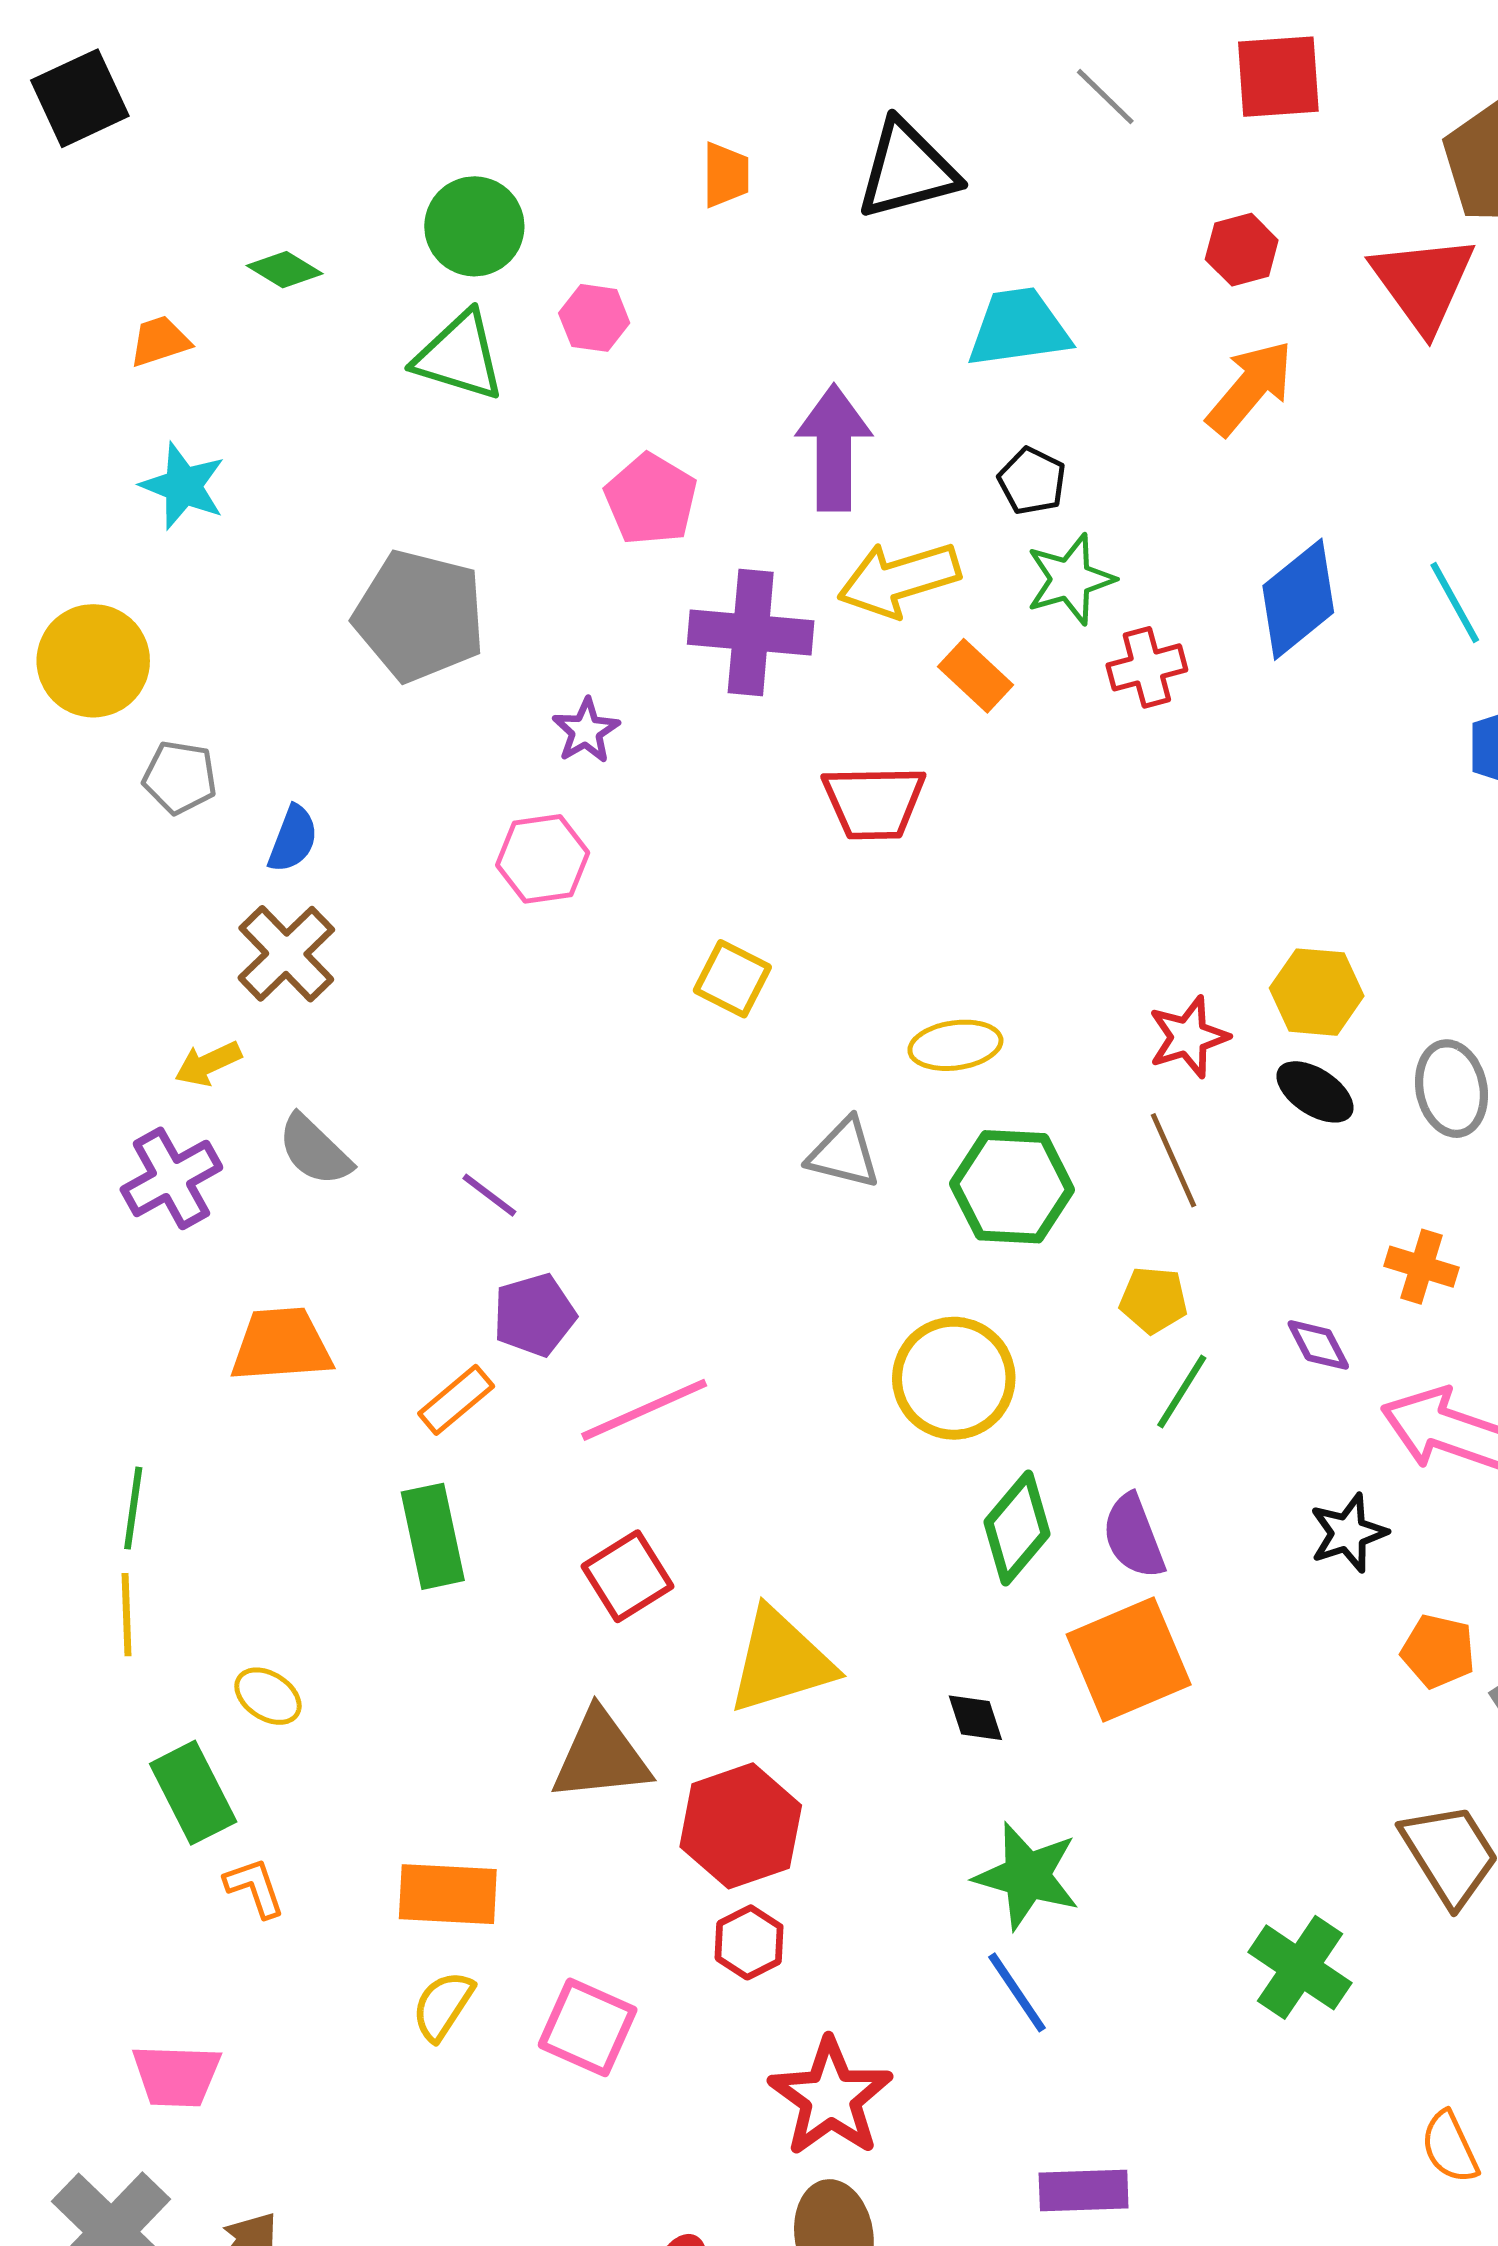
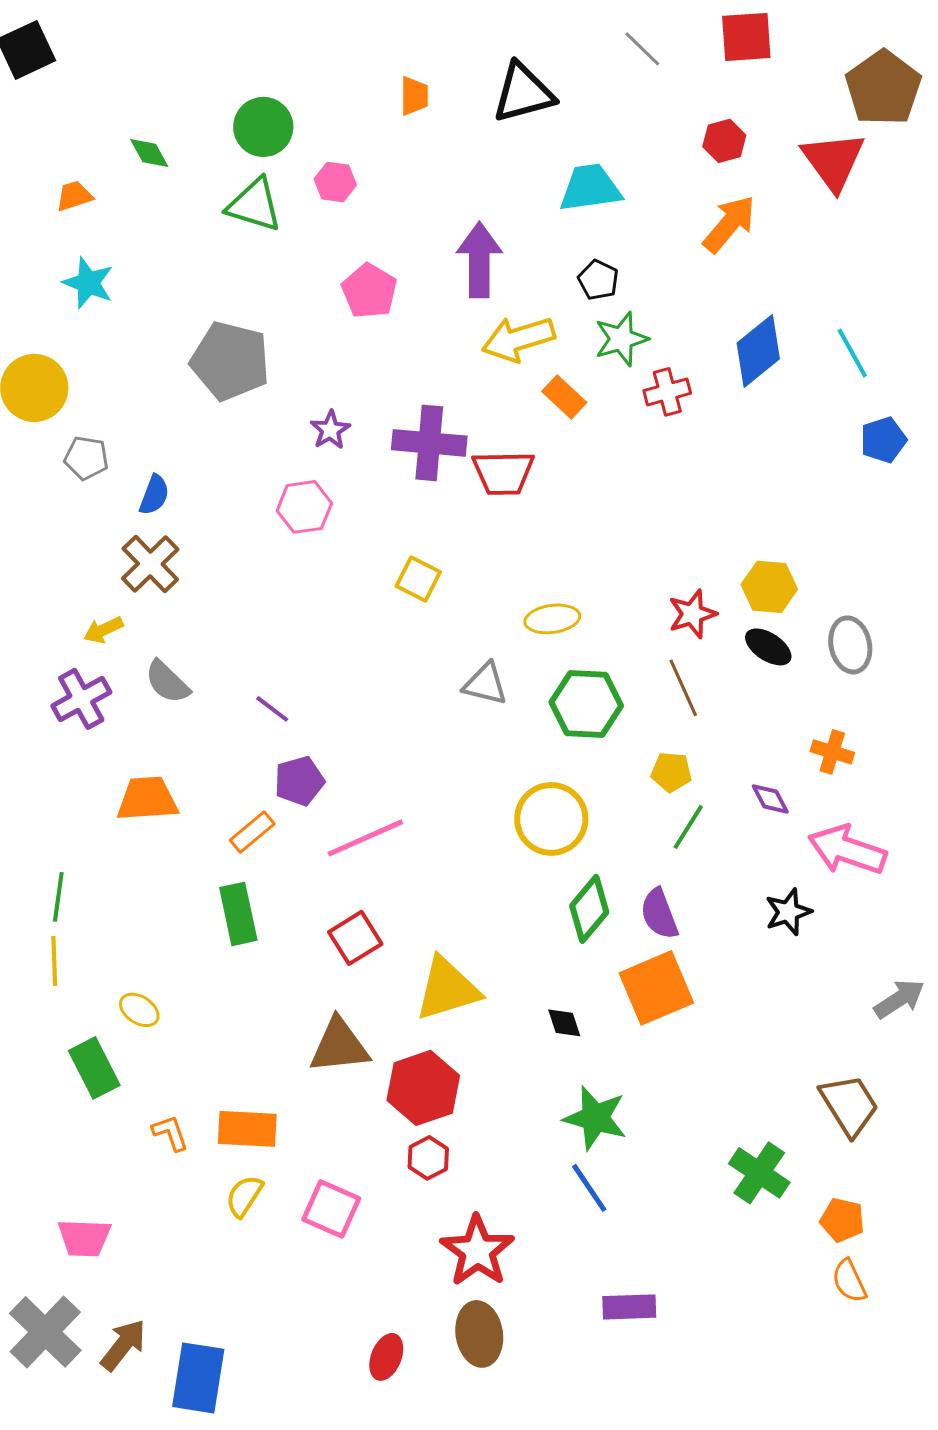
green diamond: (285, 270) -> (149, 153), turned 30
purple cross: (751, 633) -> (429, 443), moved
orange pentagon: (1438, 1651) -> (842, 1220), moved
orange L-shape: (255, 1888) -> (170, 1133), moved

